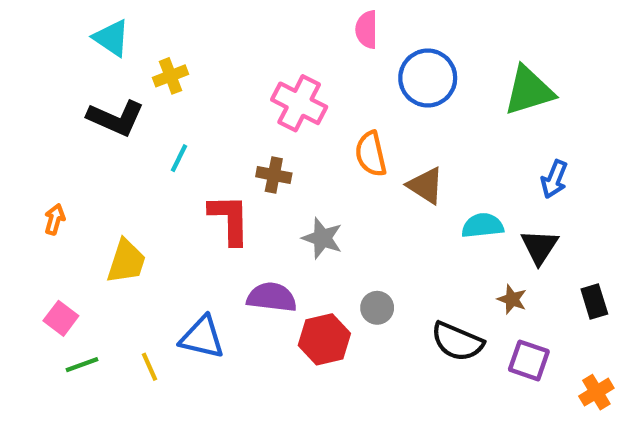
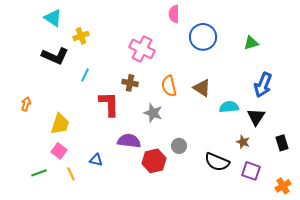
green triangle: (529, 91) -> (251, 43), size x0.6
orange semicircle: (371, 154) -> (169, 86), moved
blue arrow: (554, 179) -> (263, 85), size x1.4
pink square: (61, 318) -> (59, 151), moved
blue triangle: (202, 337) -> (96, 160), size x0.6

